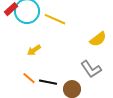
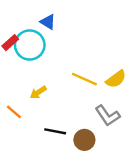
yellow line: (55, 19) -> (84, 79), moved
orange line: (29, 78) -> (14, 112), moved

